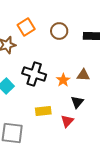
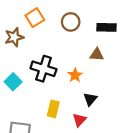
brown triangle: (83, 75) -> (97, 55), moved
yellow rectangle: (43, 111) -> (53, 109), turned -70

